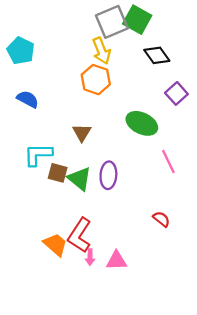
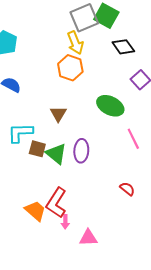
pink triangle: (116, 261) -> (88, 238), moved

